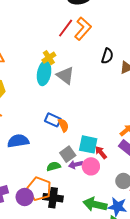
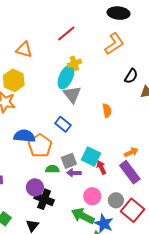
red line: (66, 28) -> (66, 34), moved
gray triangle: (65, 76) -> (72, 94), moved
orange semicircle: (63, 125) -> (107, 110), moved
pink circle: (91, 166) -> (92, 196), moved
orange pentagon: (39, 189) -> (40, 146), moved
purple circle: (25, 197) -> (35, 187), moved

